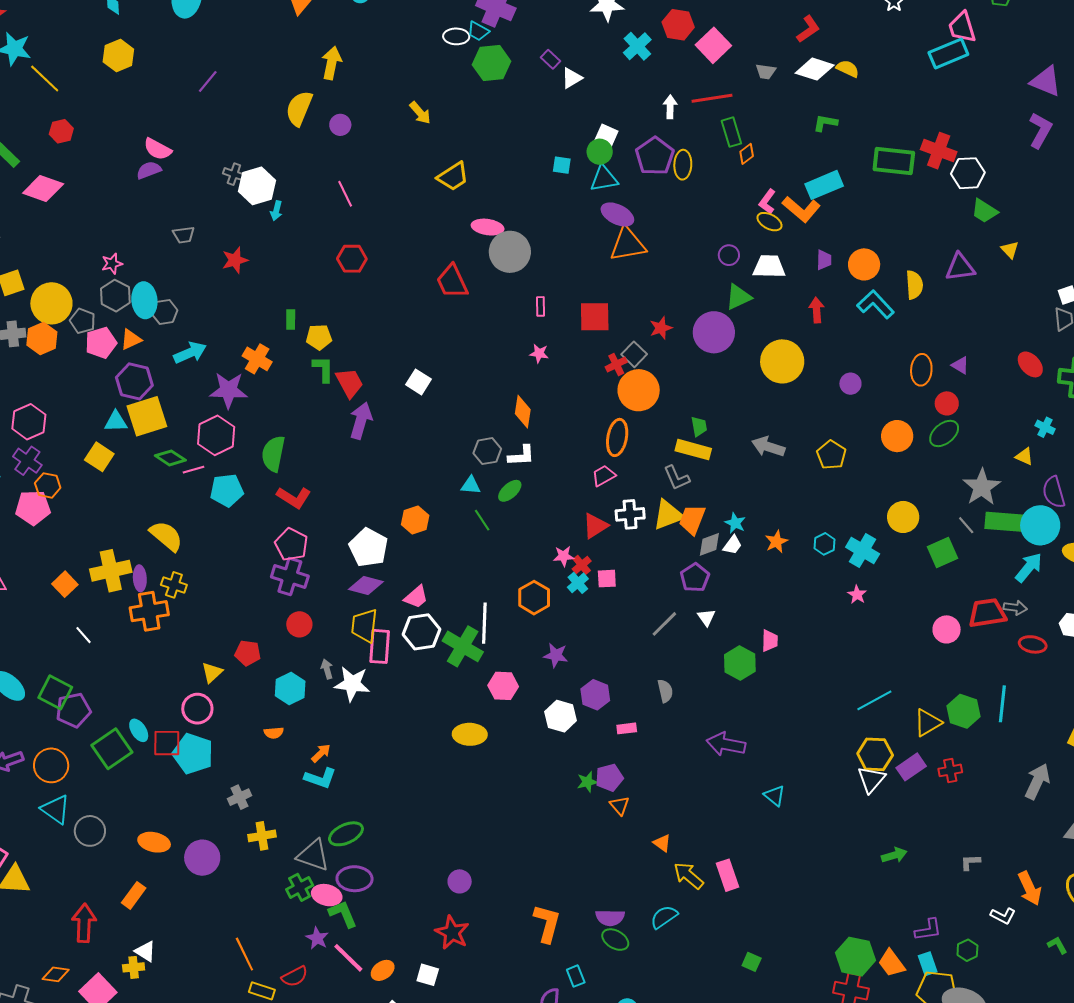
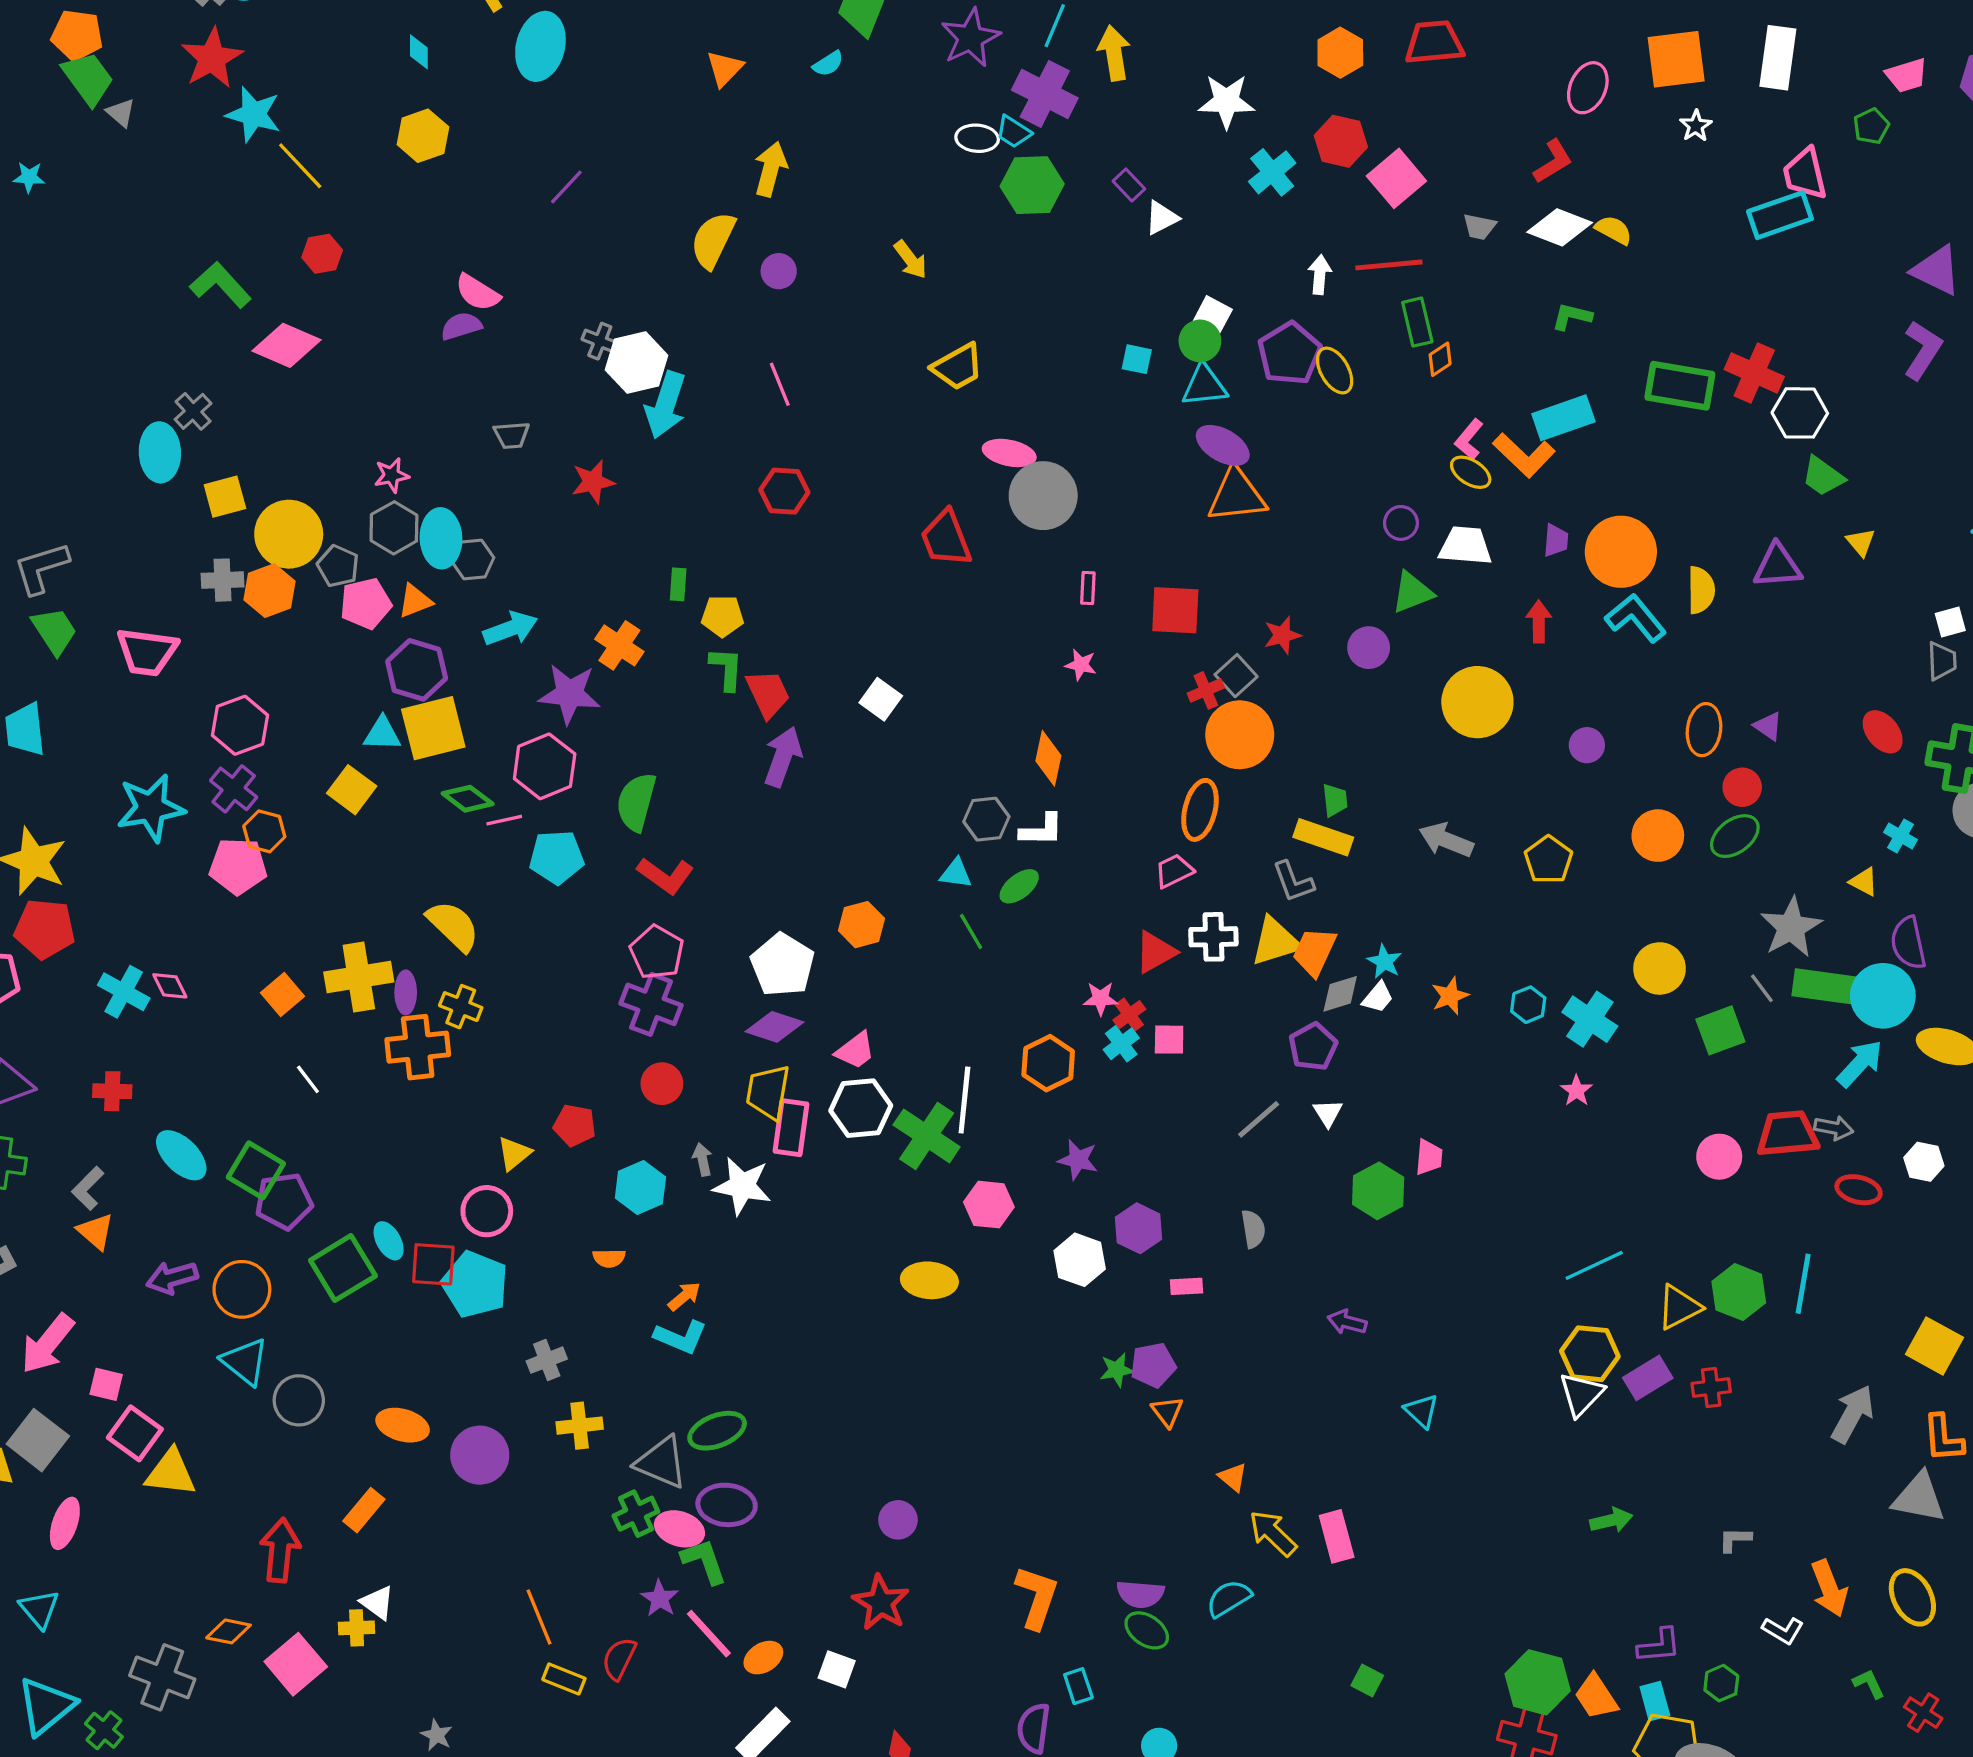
yellow ellipse: (683, 165) -> (1335, 370), turned -36
cyan arrow: (276, 211) -> (666, 405), size x2.0
orange circle: (864, 264) -> (1621, 552), size x1.4
purple circle: (714, 332) -> (1369, 648), size x0.6
purple arrow: (726, 744) -> (1347, 1322), size x0.6
red semicircle: (295, 976) -> (619, 1659), turned 140

